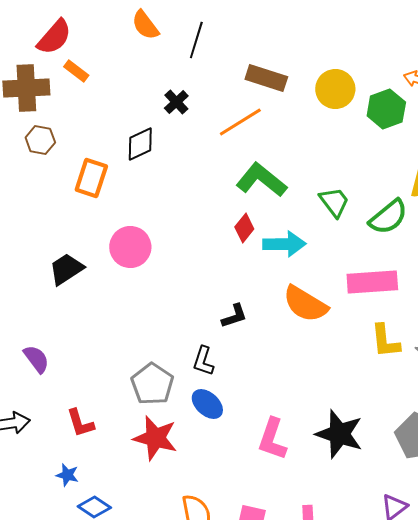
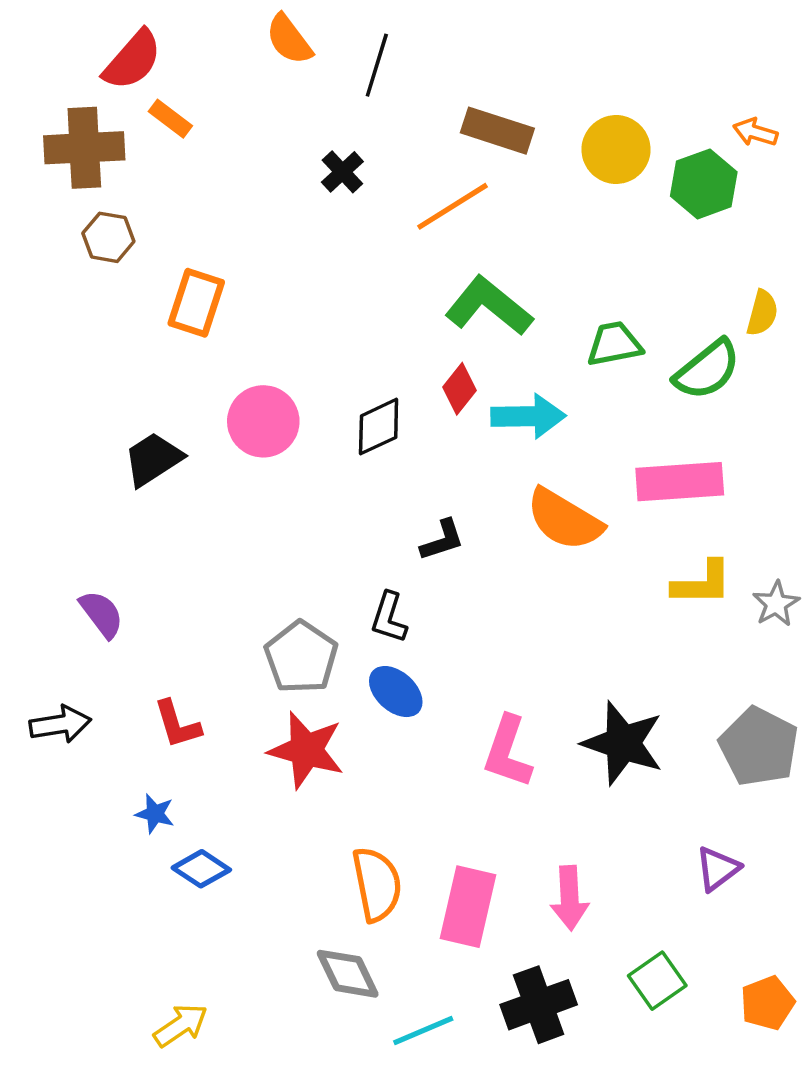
black diamond: (140, 144) -> (379, 427), moved
green trapezoid: (334, 202) -> (614, 344), turned -64
yellow L-shape: (385, 341) -> (702, 583), turned -84

